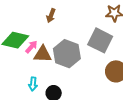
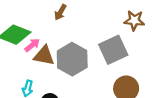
gray square: (100, 40) -> (113, 50), turned 30

